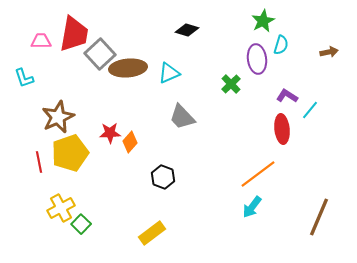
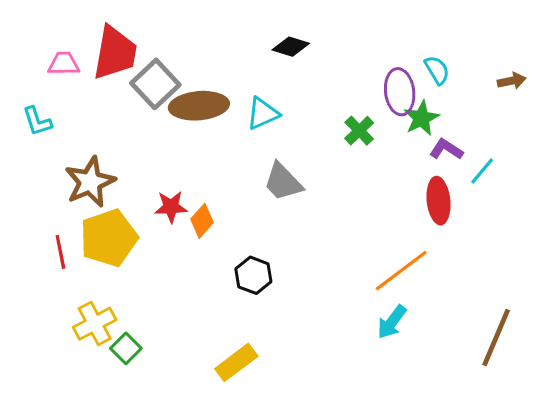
green star: (263, 21) -> (421, 118), moved
cyan semicircle: (281, 45) -> (437, 70), turned -48

